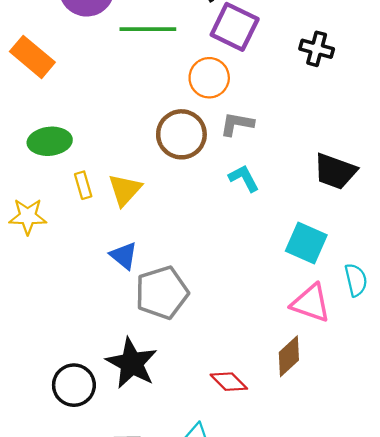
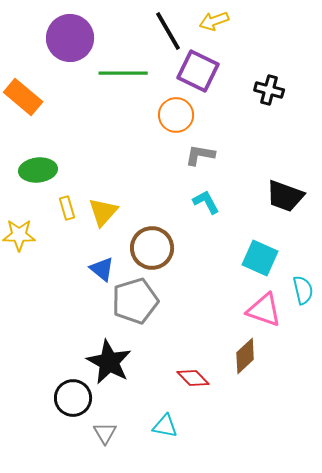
brown circle: (181, 134) -> (152, 248), moved
black circle: (74, 385) -> (73, 398), moved

